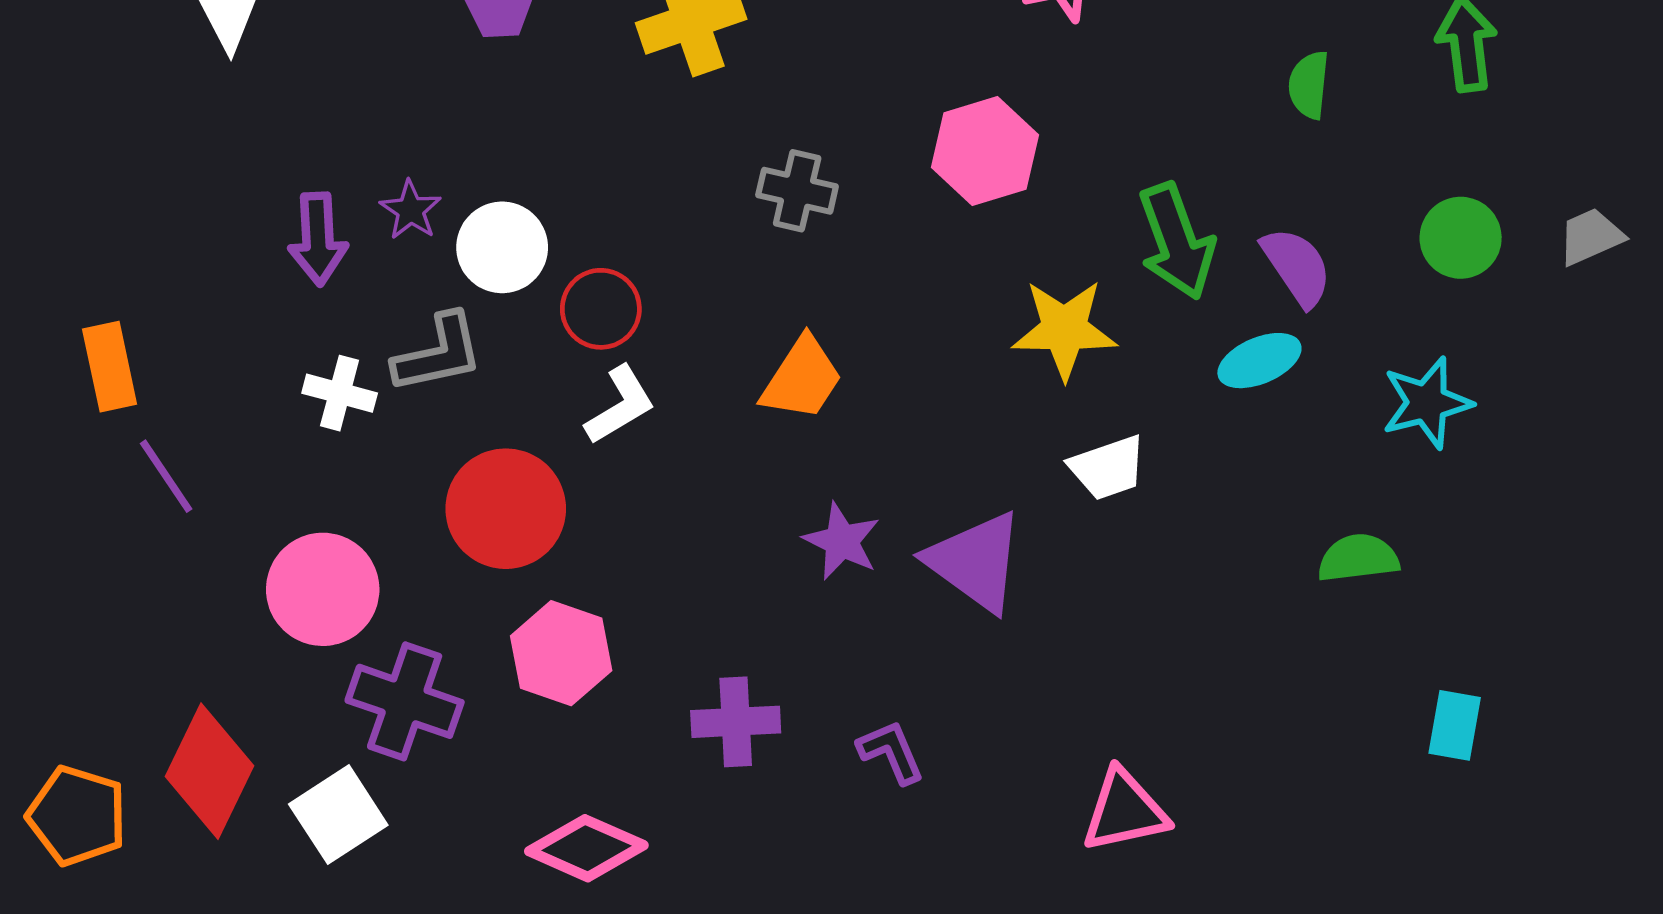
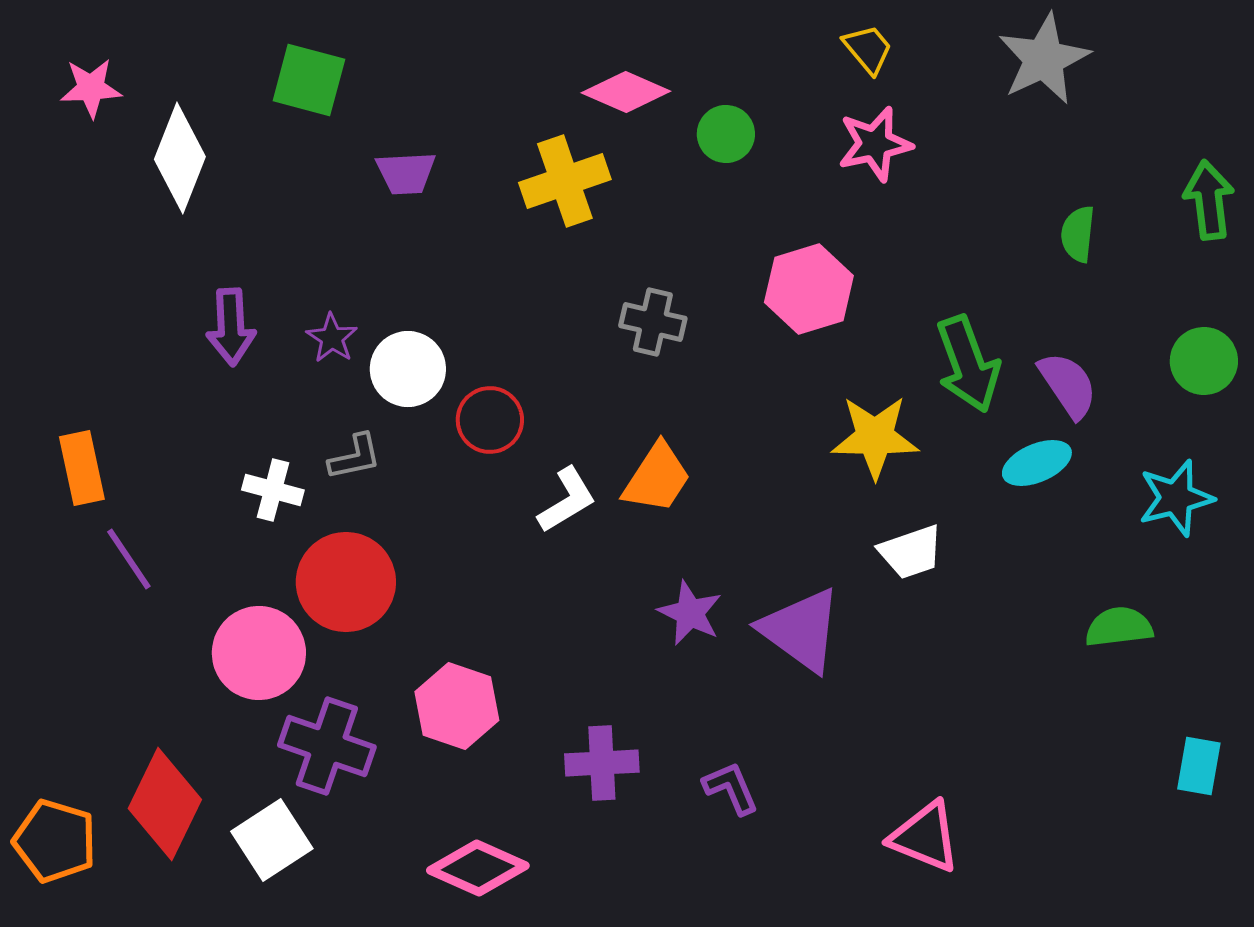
purple arrow: (318, 239) -> (231, 327), moved
gray L-shape: (438, 353) -> (355, 457), size x0.7
white L-shape: (620, 405) -> (567, 500), moved
red circle: (506, 509) -> (346, 582), moved
pink triangle: (1125, 811) -> (925, 837), turned 34

